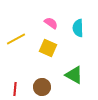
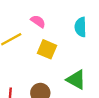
pink semicircle: (51, 23) -> (38, 21), moved

